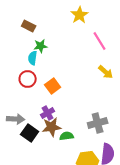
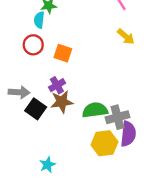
orange square: (53, 86) -> (63, 53), turned -35
gray cross: (98, 123) -> (117, 117), moved
green semicircle: (67, 136) -> (95, 110), moved, size x1.5

